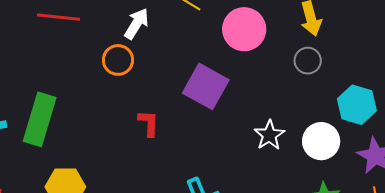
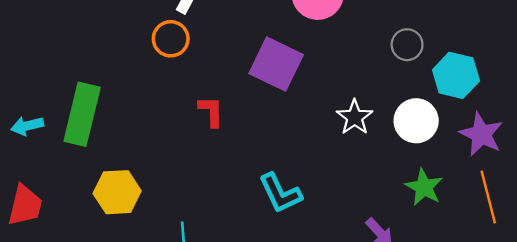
gray circle: (308, 61) -> (407, 45), moved

